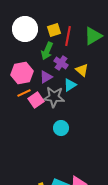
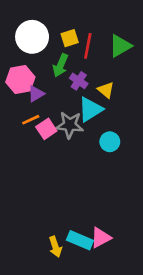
pink hexagon: (22, 73) -> (20, 80), moved
purple triangle: (46, 77) -> (36, 94), moved
cyan triangle: (70, 85) -> (90, 109), size x1.5
cyan circle: (61, 128) -> (110, 142), moved

